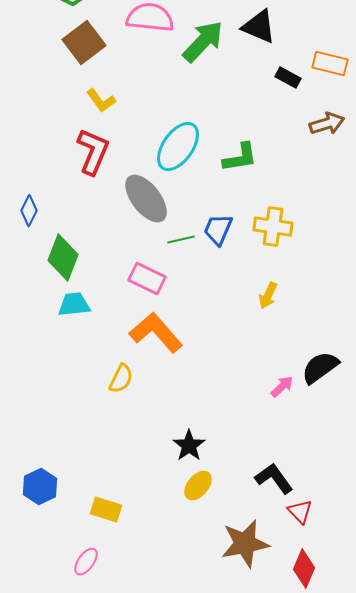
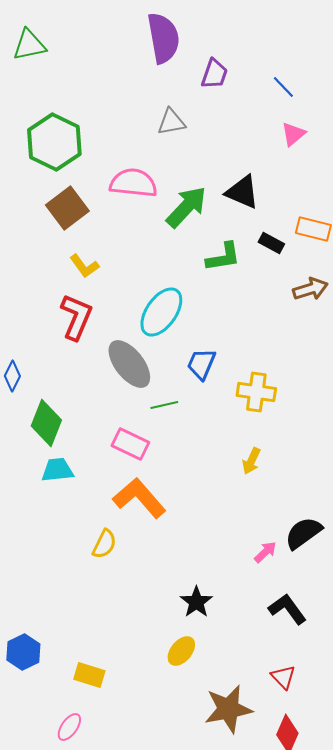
green L-shape: (240, 158) -> (223, 257), moved
blue trapezoid: (218, 230) -> (201, 364), moved
black star: (189, 446) -> (196, 602), moved
black L-shape: (274, 479) -> (287, 609), moved

